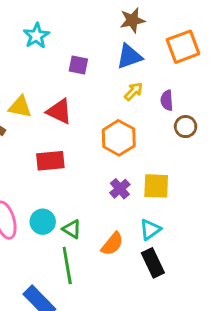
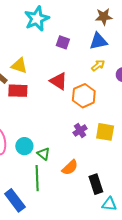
cyan star: (36, 36) -> (37, 19), size x1.4
red triangle: (59, 111) -> (59, 81), moved
red rectangle: (50, 161) -> (18, 91), moved
cyan triangle: (150, 230) -> (109, 204), moved, turned 35

